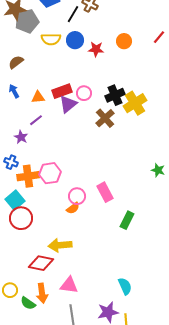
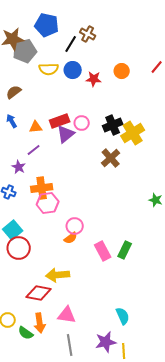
brown cross: (105, 118) -> (111, 158), moved
orange cross: (28, 176) -> (42, 188), moved
pink rectangle: (105, 192) -> (103, 251), moved

